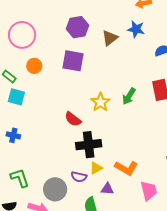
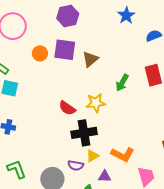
blue star: (136, 29) -> (126, 15), turned 30
brown triangle: (110, 38) -> (90, 59), moved
orange circle: (34, 66) -> (40, 53), moved
yellow star: (100, 102) -> (96, 103), moved, turned 30

